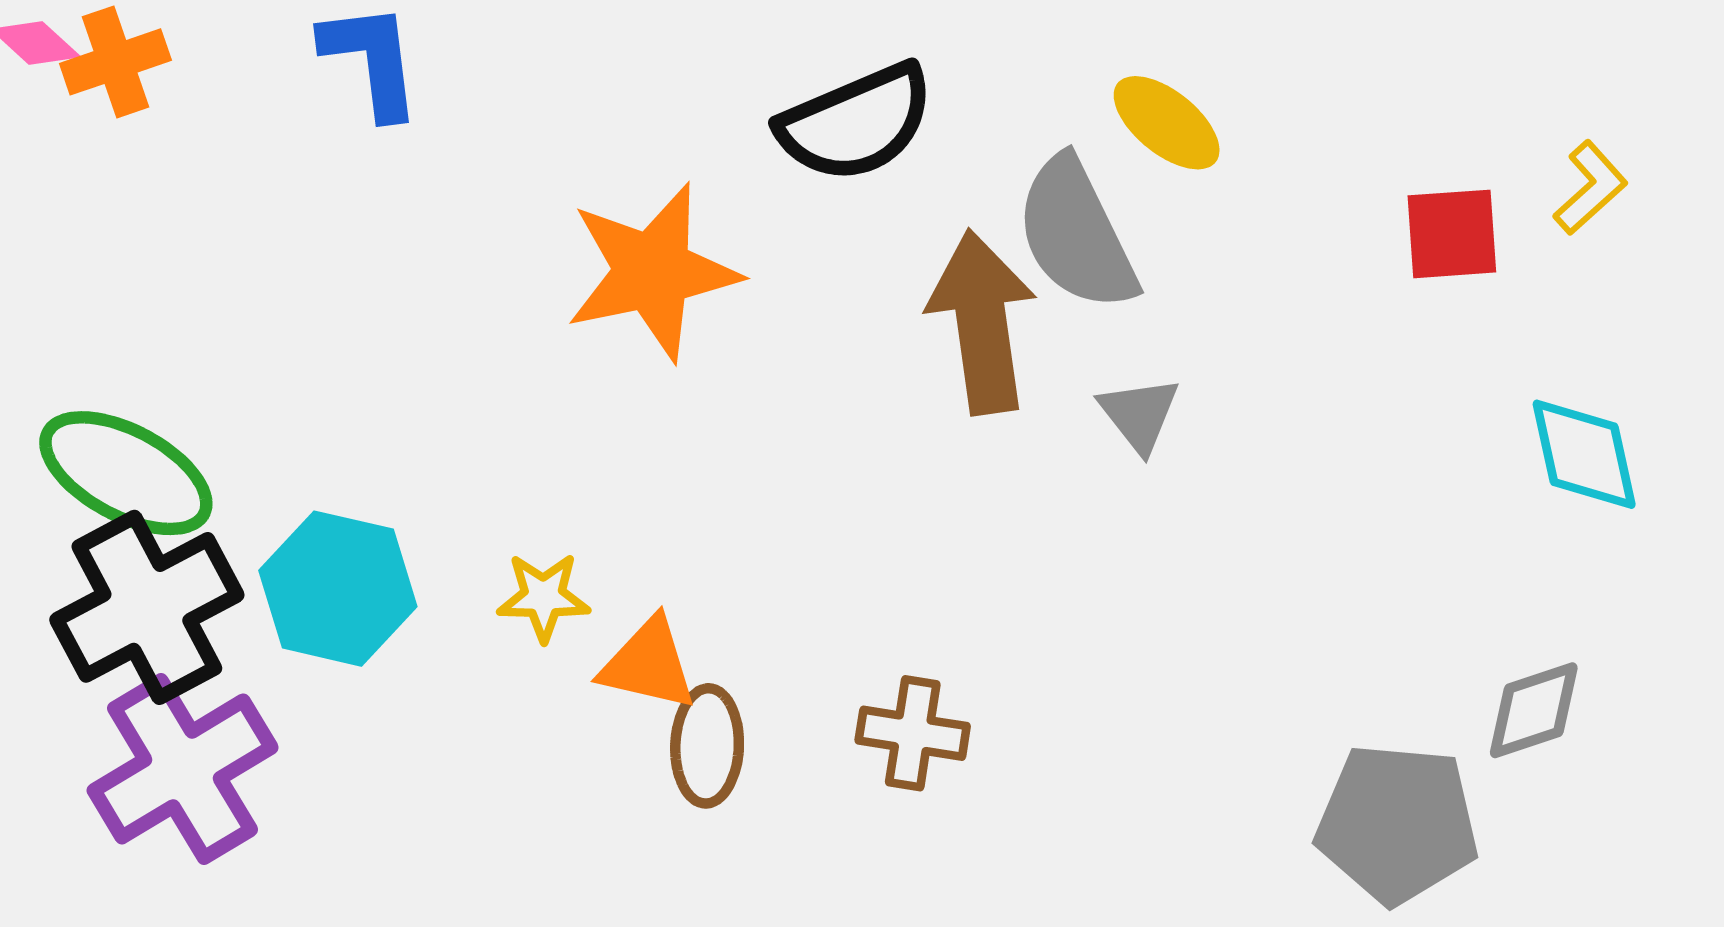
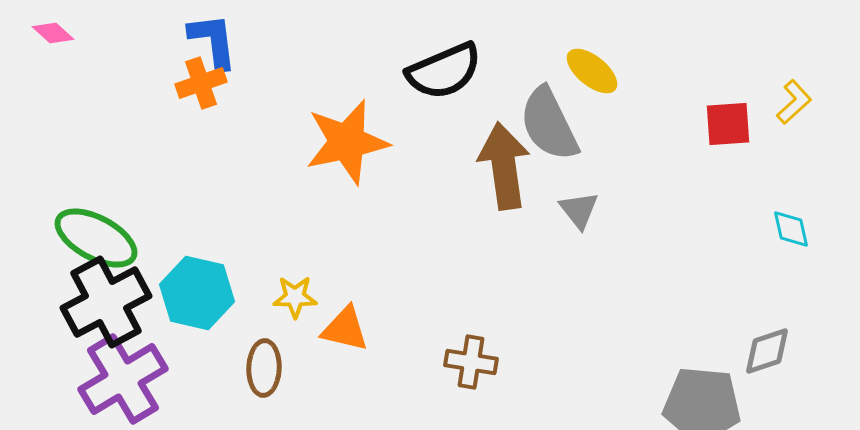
orange cross: (115, 62) -> (201, 83), moved
cyan diamond: (1584, 454) -> (791, 229), size x0.7
brown ellipse: (707, 746) -> (264, 368), moved

